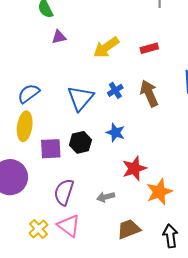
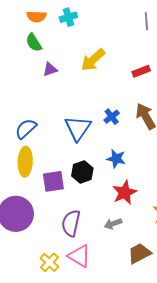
yellow arrow: (106, 47) -> (93, 60), moved
red star: (134, 168) -> (125, 192), moved

